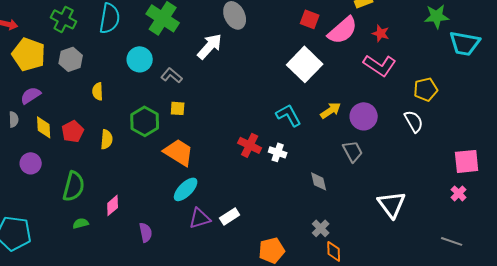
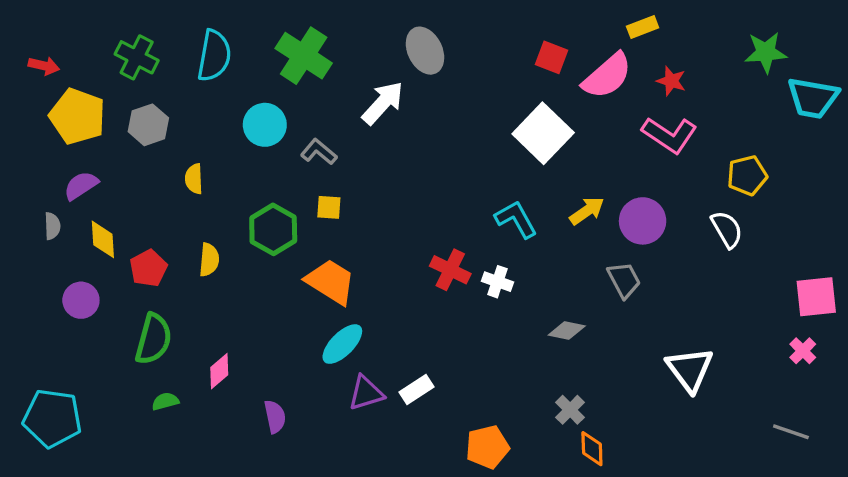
red pentagon: (73, 131) -> (148, 268), moved
gray diamond: (319, 181) -> (567, 331), turned -65

